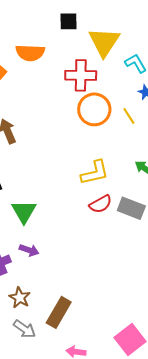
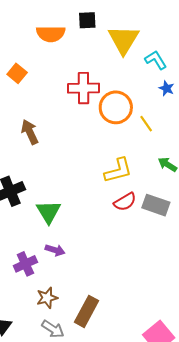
orange semicircle: (30, 53) -> (51, 34), moved
red cross: (81, 75) -> (84, 88), moved
yellow line: (129, 116) -> (146, 124), moved
brown star: (20, 298) -> (47, 298), turned 30

